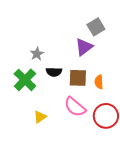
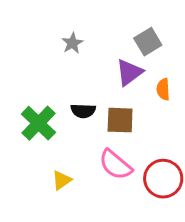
gray star: (37, 54) -> (72, 43), moved
orange semicircle: (99, 82) -> (163, 89), moved

